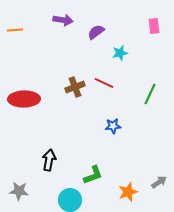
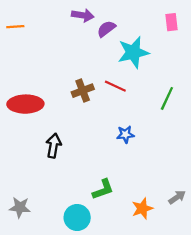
purple arrow: (63, 20) -> (83, 15), moved
cyan star: (120, 53) -> (133, 52), size x1.8
black arrow: (49, 160) -> (54, 146), moved

